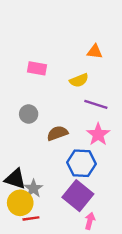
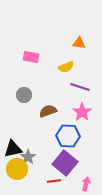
black triangle: (15, 179) -> (13, 149), turned -30
red line: (31, 218) -> (54, 181), moved
pink arrow: (90, 221) -> (86, 184), moved

